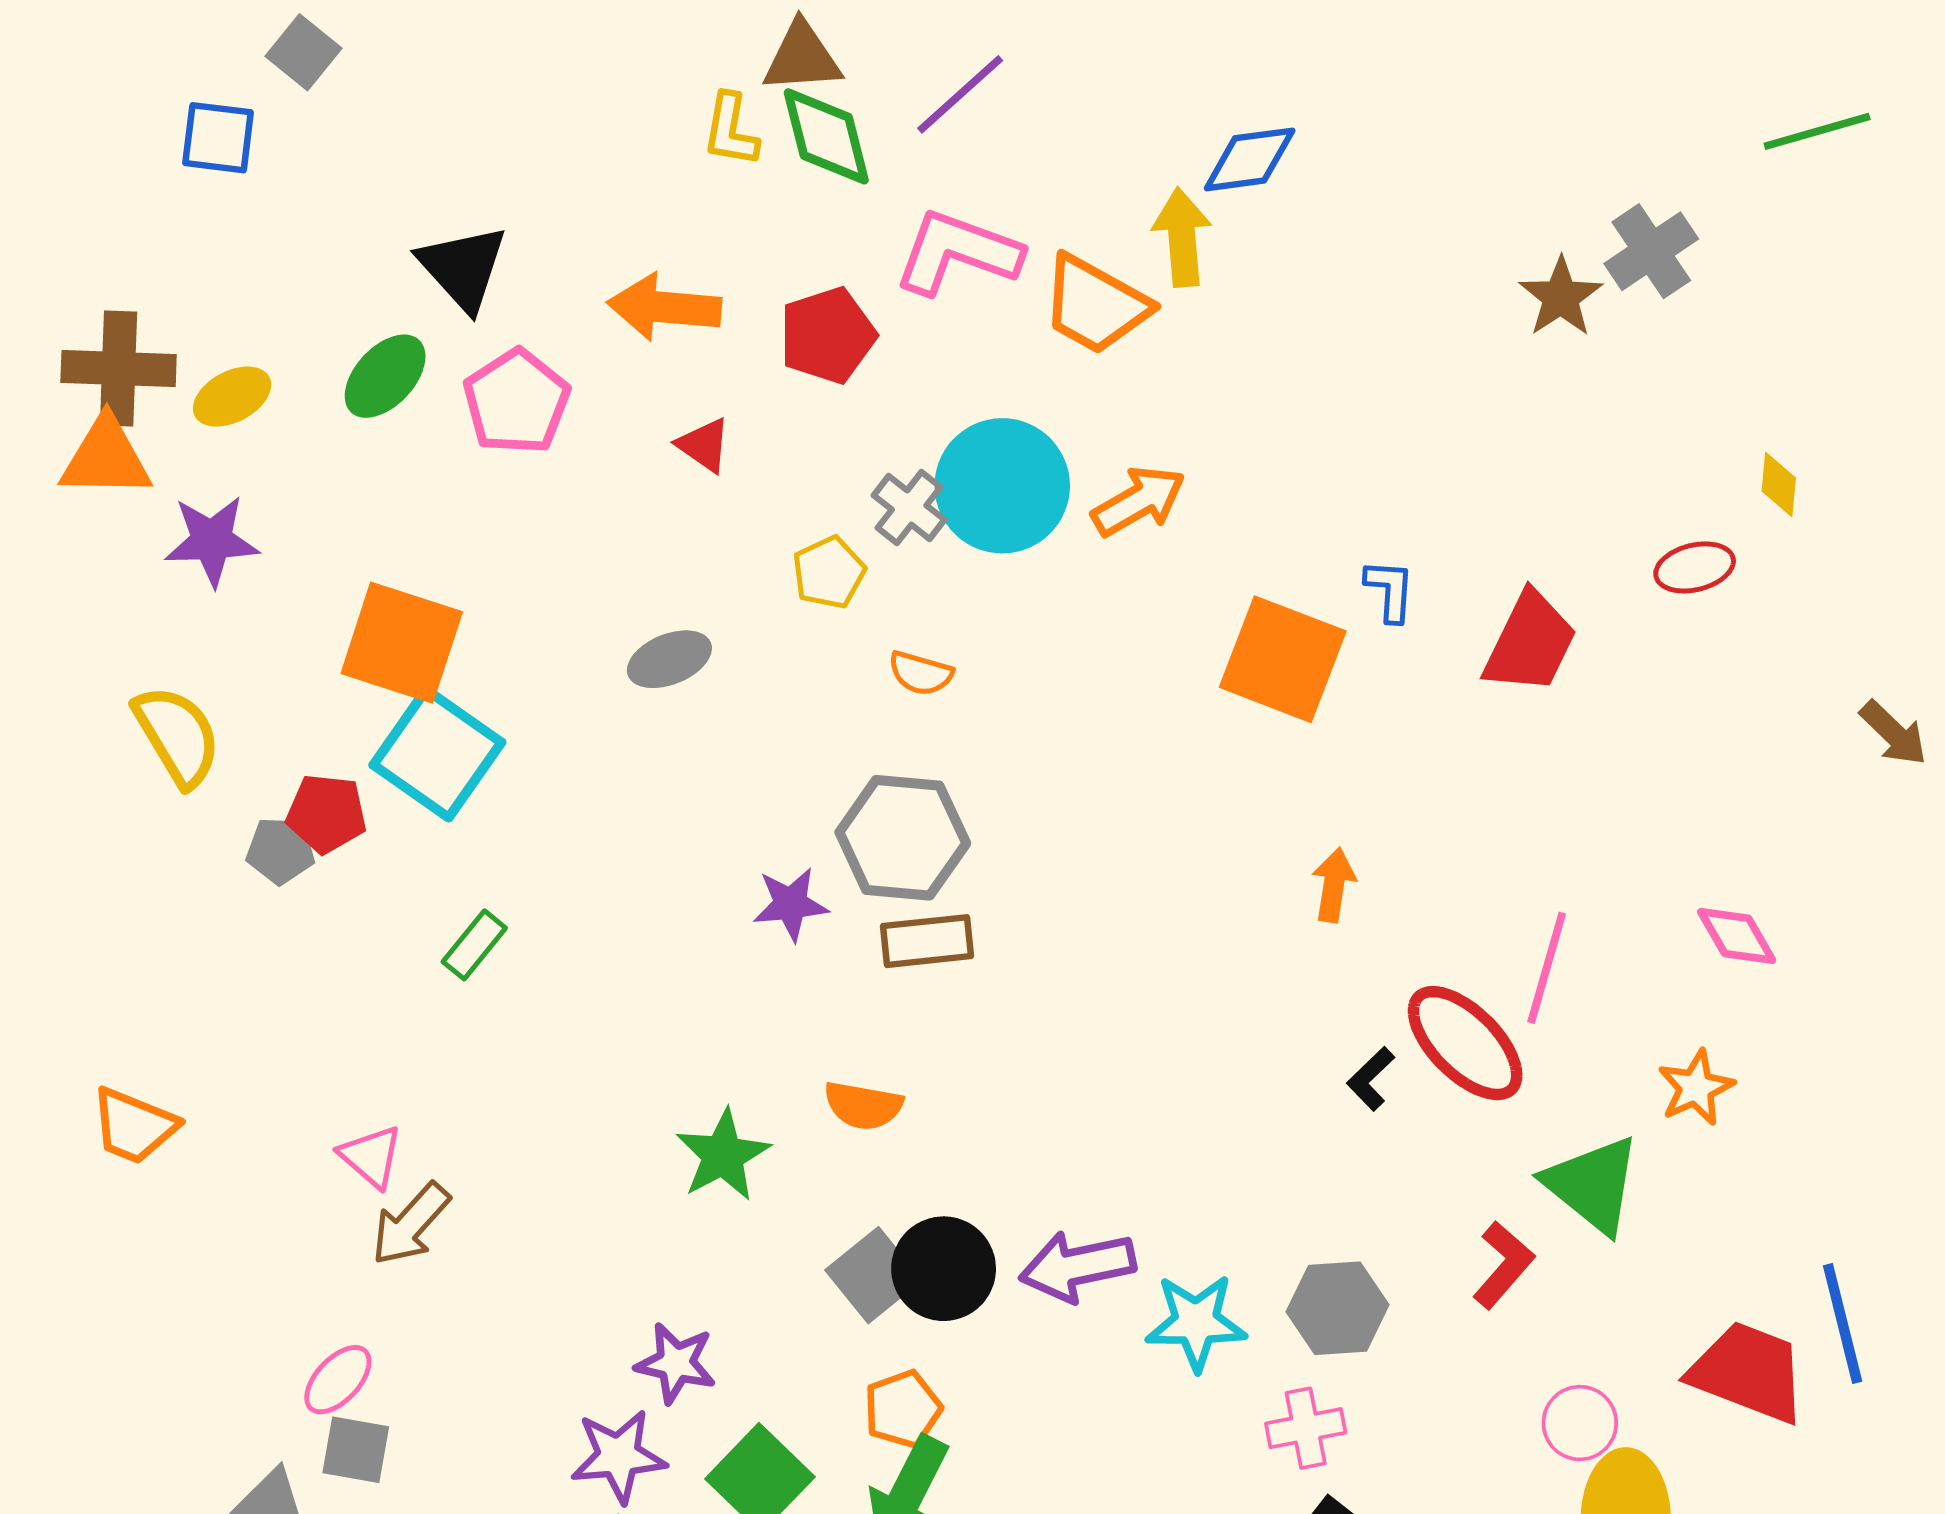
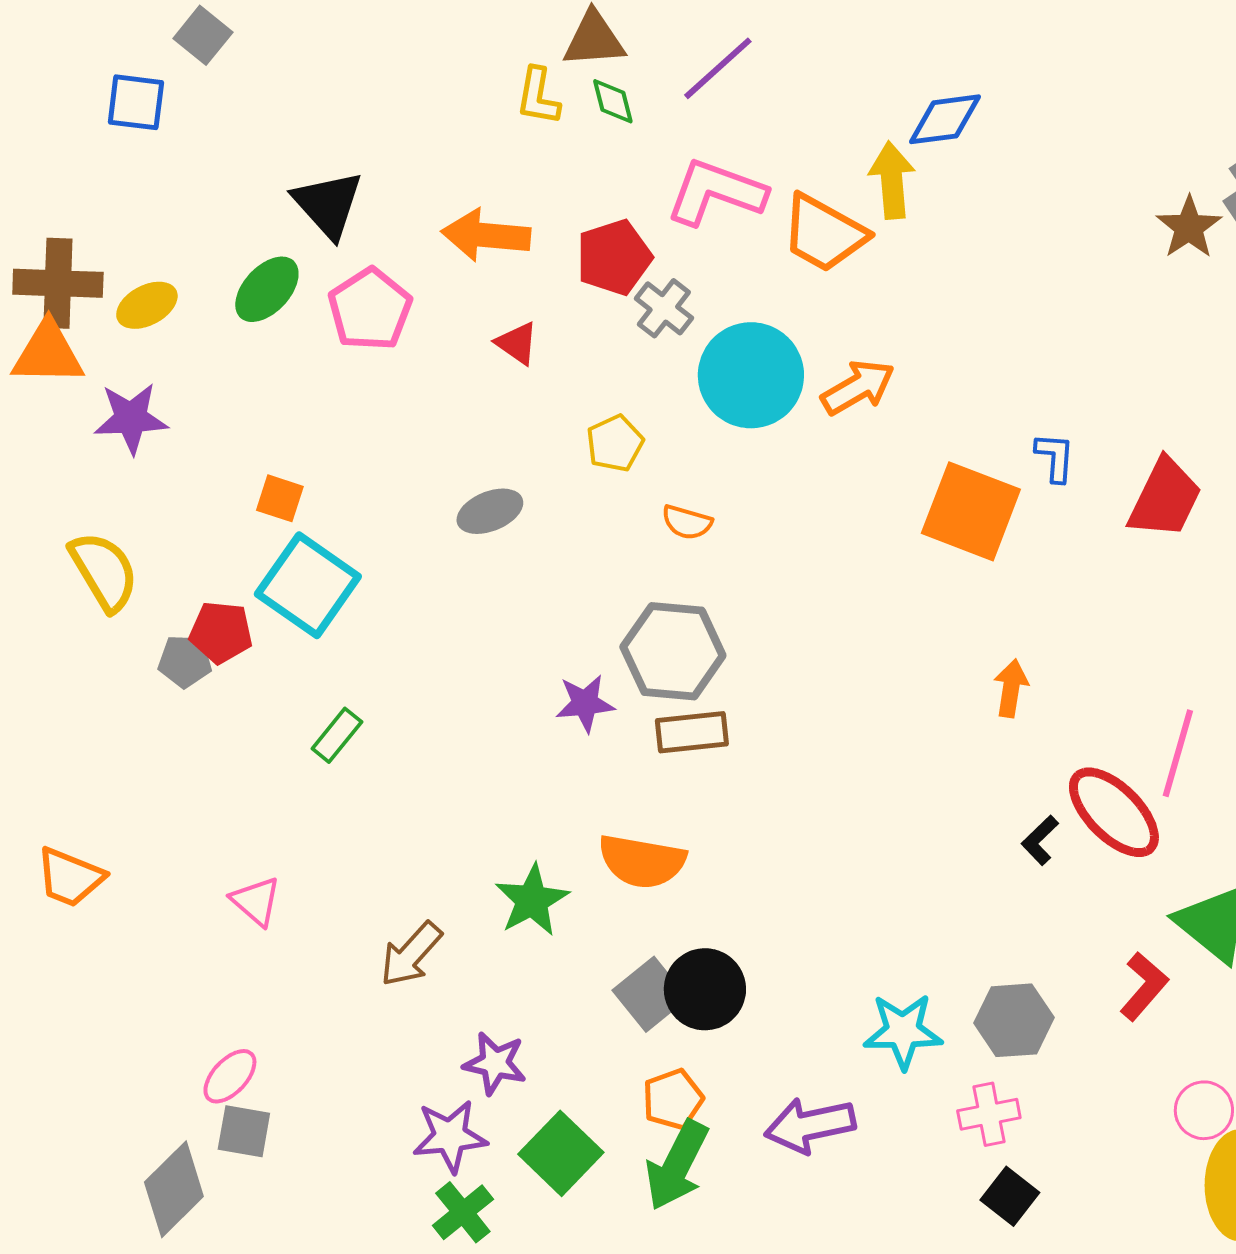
green diamond: (826, 136) -> (613, 101), size x0.6
gray cross: (909, 507) -> (664, 308), moved
orange square: (402, 643) -> (280, 498), size x0.5
orange semicircle: (863, 1106) -> (642, 861), size x1.4
brown arrow: (411, 1224) -> (411, 954), moved
purple arrow: (1077, 1266) -> (810, 1125), moved

